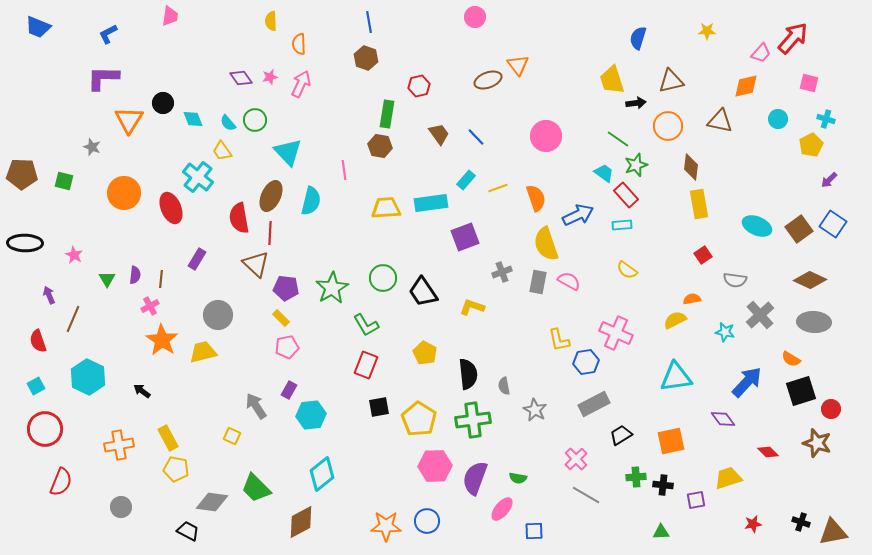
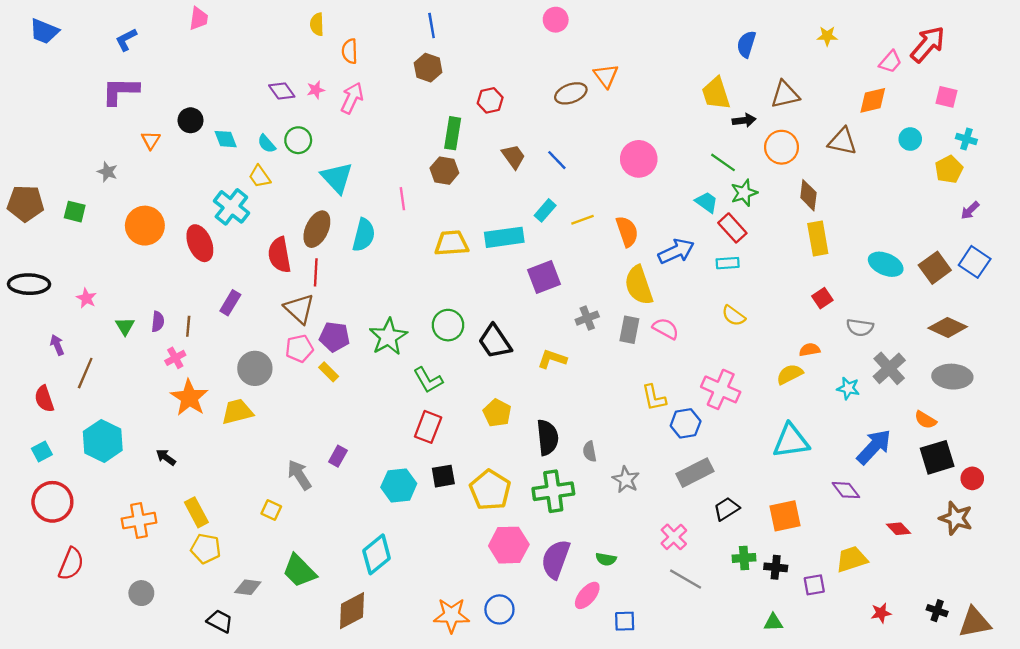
orange triangle: (129, 120) -> (151, 140), size x0.6
pink pentagon: (287, 347) -> (299, 348), moved
cyan hexagon: (311, 415) -> (399, 485), moved
gray diamond: (212, 502) -> (248, 587), size x0.7

